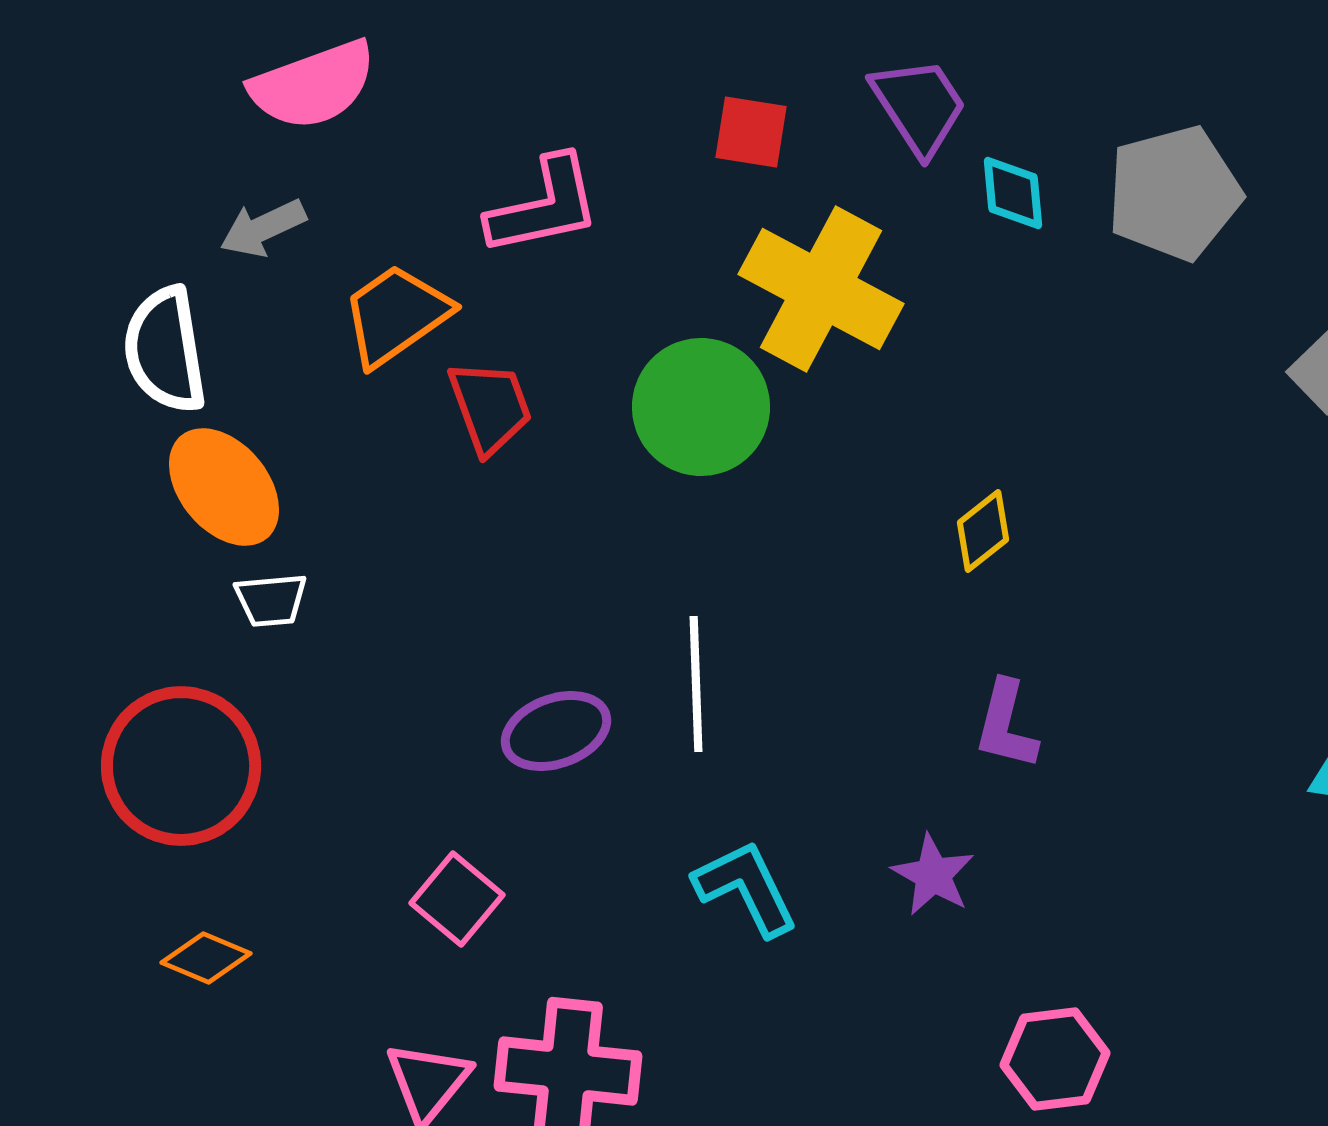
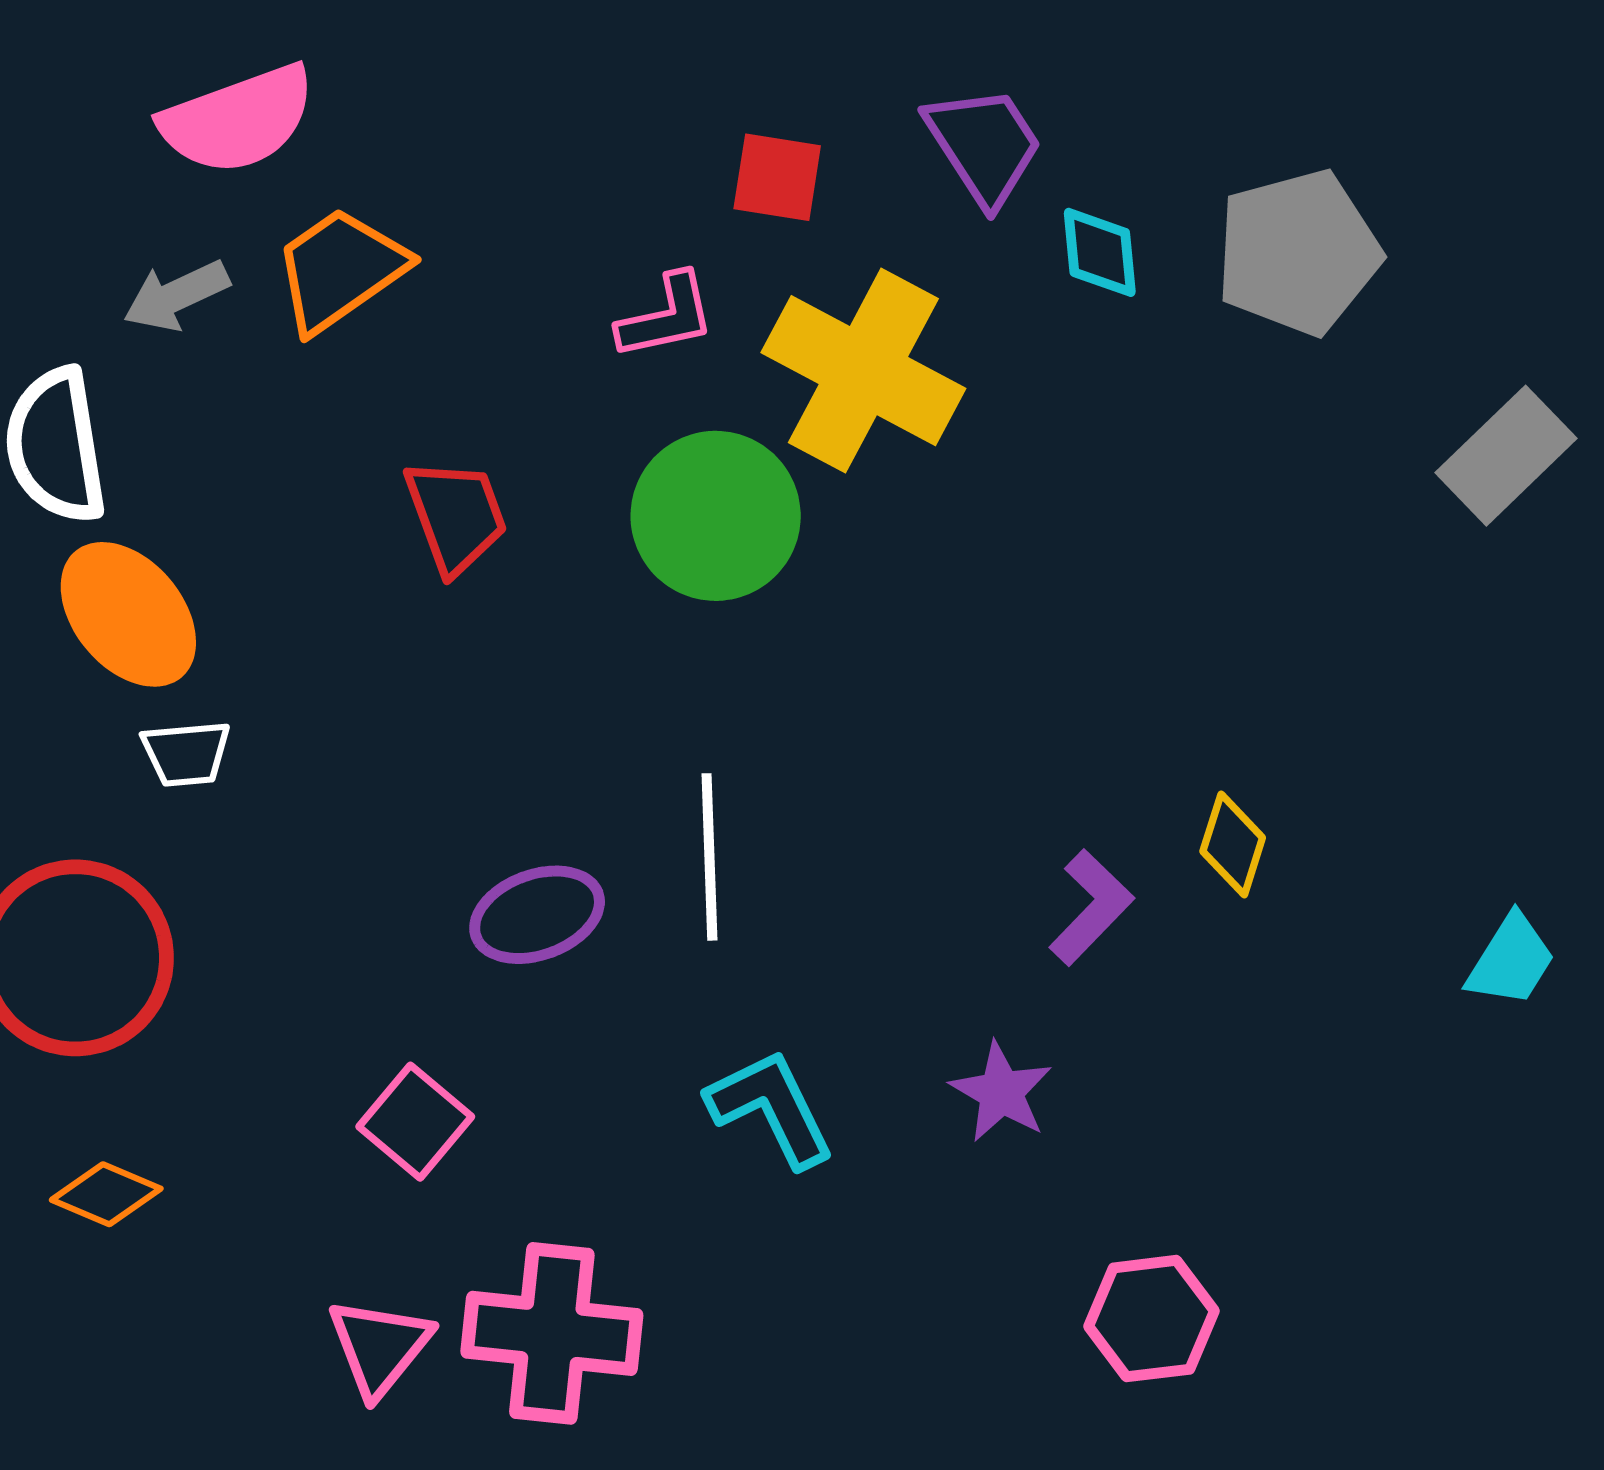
pink L-shape: (544, 206) -> (666, 316), moved, size x0.7
orange trapezoid: (396, 315) -> (340, 270), moved
yellow diamond: (983, 531) -> (1233, 845), moved, turned -34
purple L-shape: (1006, 725) -> (1091, 907), turned -150

